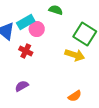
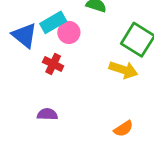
purple semicircle: (22, 86) -> (47, 114), turned 32

